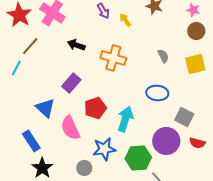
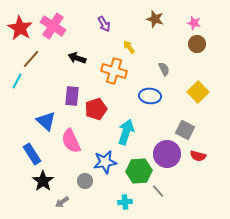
yellow arrow: (125, 20) -> (129, 47), moved
yellow square: (195, 64) -> (198, 92), moved, turned -30
purple rectangle: (71, 83) -> (72, 96), turned -36
blue ellipse: (157, 93) -> (150, 96), moved
red pentagon: (95, 108) -> (96, 109), moved

